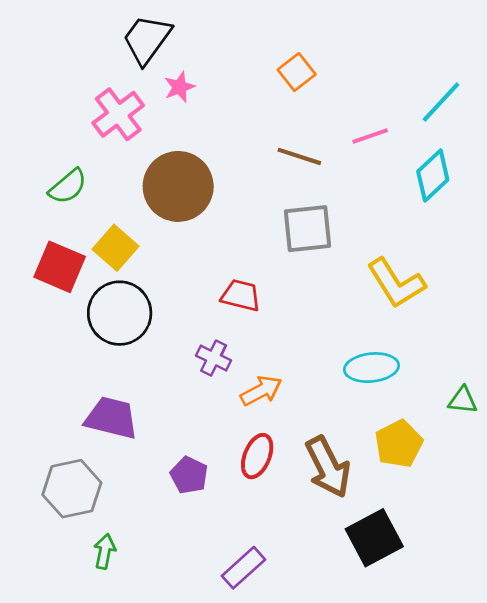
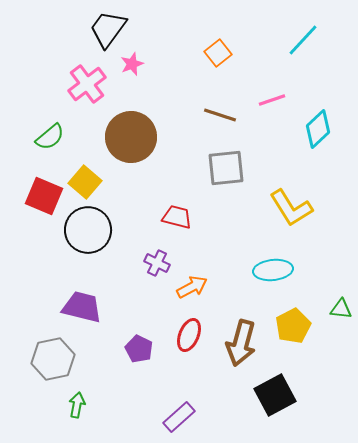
cyan line: (441, 102) -> (303, 40), moved
green triangle: (463, 400) -> (341, 309), moved
brown arrow: (328, 467) -> (241, 343), turned 42

